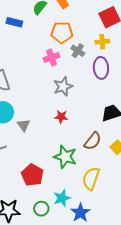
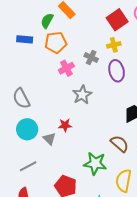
orange pentagon: (62, 32) -> (56, 42), moved
red star: (61, 117) -> (65, 125), moved
brown semicircle: (93, 141) -> (120, 144), turned -78

